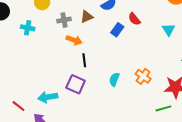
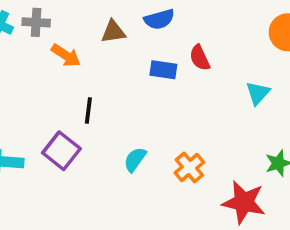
gray cross: (64, 20) -> (36, 22), moved
blue rectangle: (117, 30) -> (163, 70), turned 48
orange arrow: (74, 40) -> (66, 55), moved

